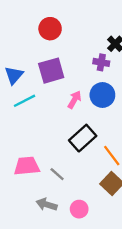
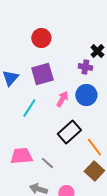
cyan line: (24, 101) -> (29, 108), moved, turned -30

